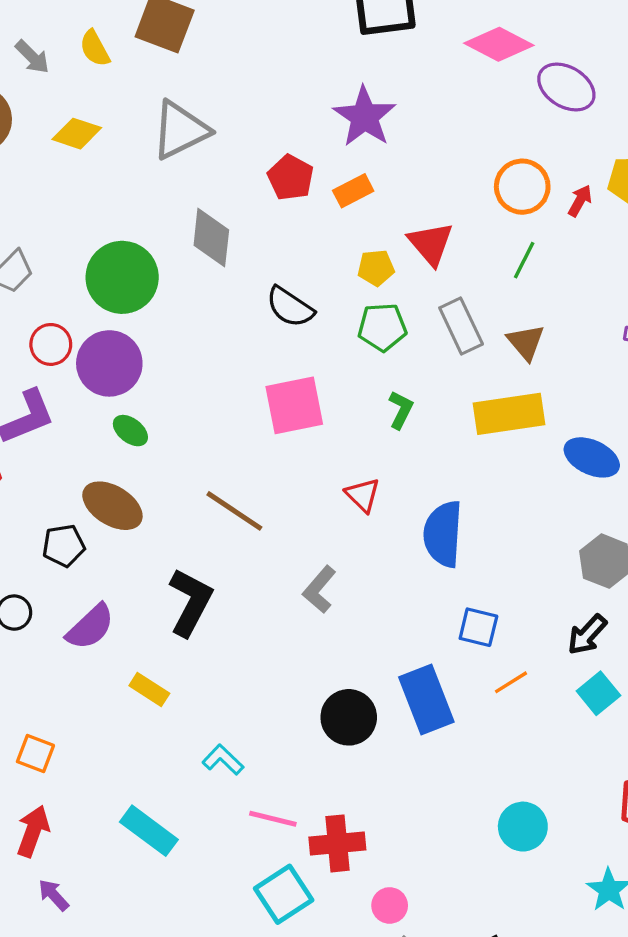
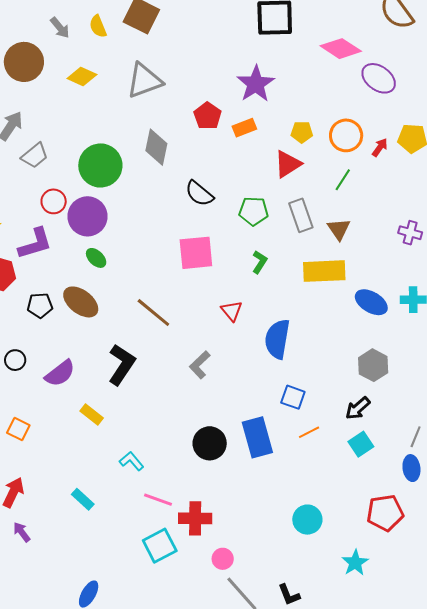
red triangle: (431, 244) -> (288, 164), turned 32
yellow pentagon: (376, 268) -> (302, 132), moved
black pentagon: (64, 546) -> (40, 305), moved
orange square: (35, 753) -> (18, 429), moved
cyan rectangle: (149, 831) -> (83, 499), size x0.7

